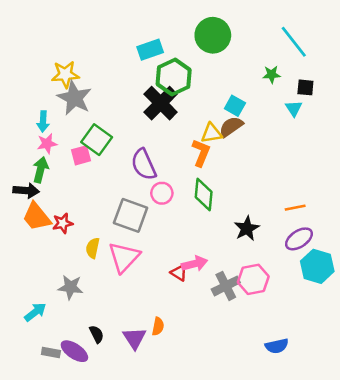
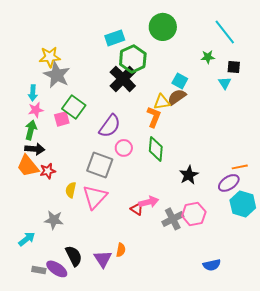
purple semicircle: (144, 164) -> (110, 126), turned -120
black arrow: (26, 191) -> (35, 149), moved
orange line: (295, 208) -> (240, 167), moved
black semicircle: (97, 334) -> (74, 256), size x1.5

